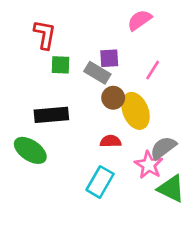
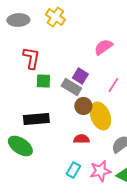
purple square: (109, 58) -> (80, 76), turned 35
pink star: (149, 165) -> (100, 171), moved, turned 30
cyan rectangle: (100, 182) -> (73, 170), size x0.7

